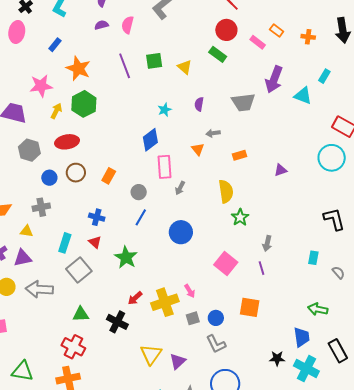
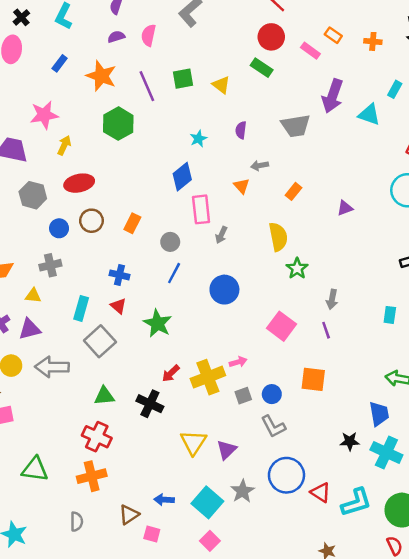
orange star: (78, 68) -> (101, 76), moved
green hexagon: (84, 104) -> (118, 124), moved
orange rectangle: (240, 155) -> (293, 191), turned -32
pink arrow: (190, 291) -> (238, 362), turned -72

